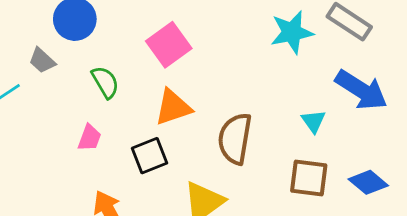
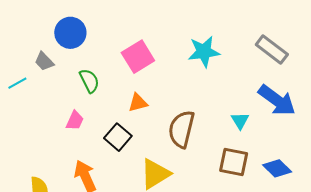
cyan star: (292, 32) -> (204, 52), moved
orange triangle: (173, 107) -> (138, 103), size x0.7
black square: (149, 156) -> (118, 137), turned -32

